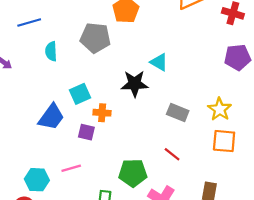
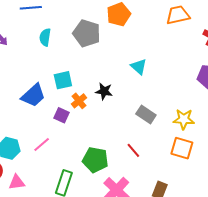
black star: (135, 84) -> (104, 91), moved, size x0.7
yellow star: (220, 109) -> (184, 119), turned 30
orange cross: (102, 113) -> (79, 101), turned 35
pink line: (71, 168) -> (42, 144), turned -36

